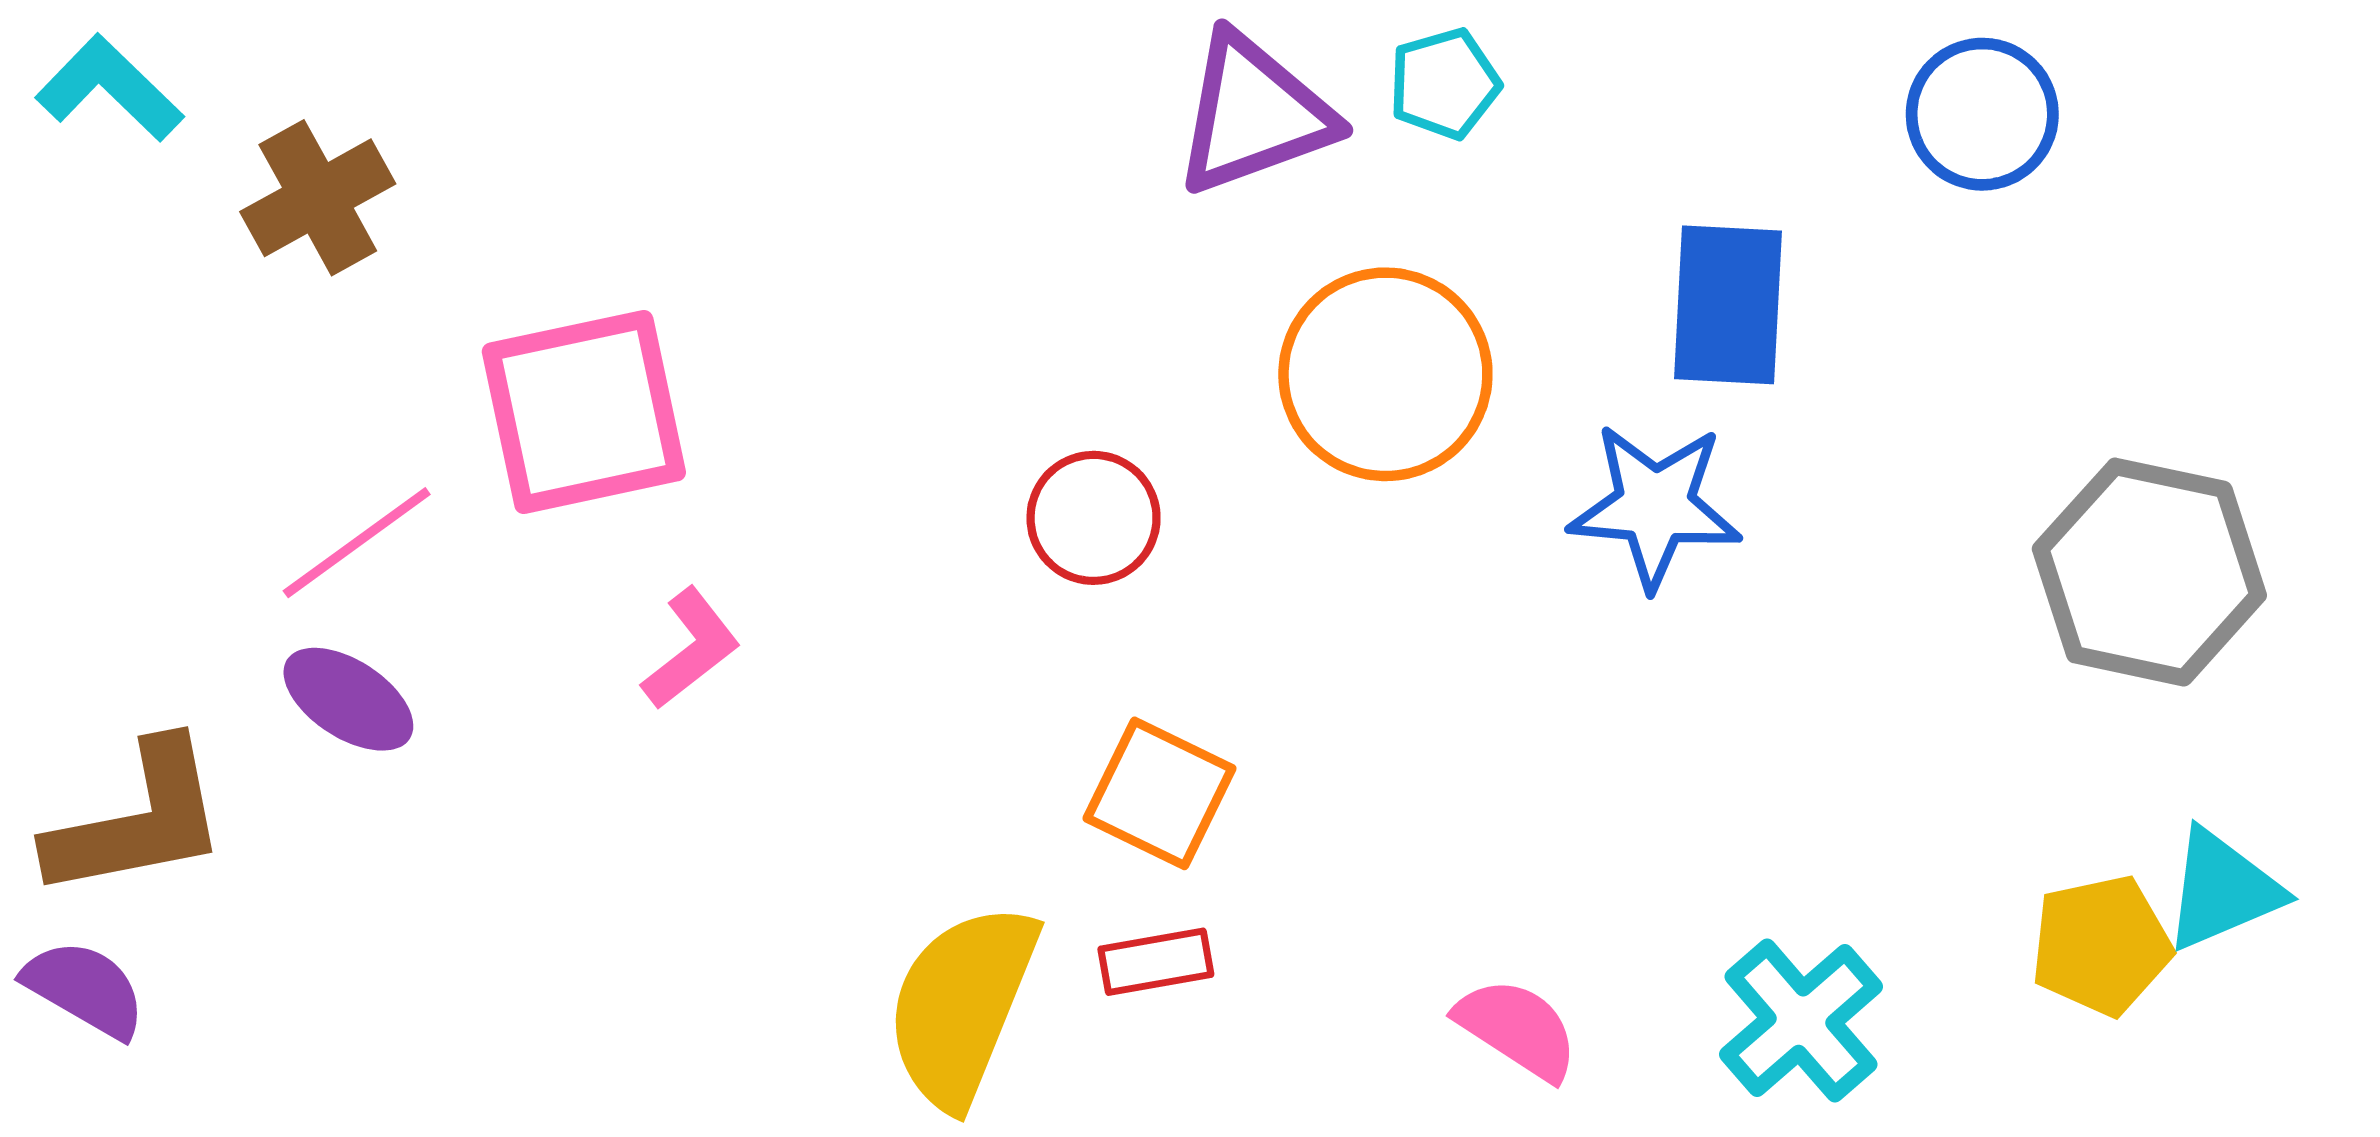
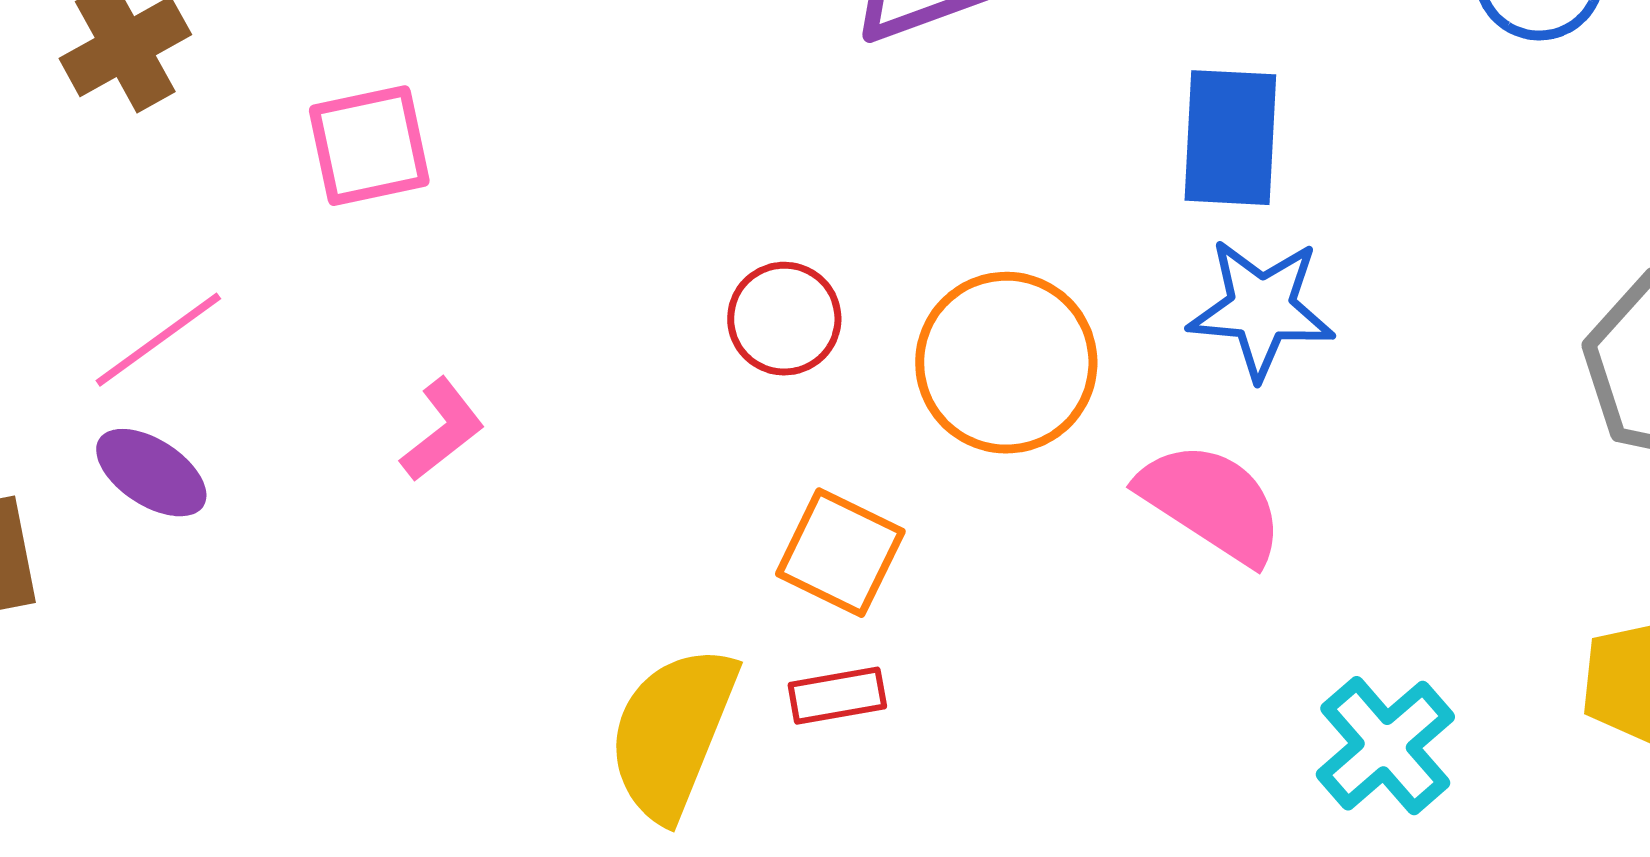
blue rectangle: (1728, 305) -> (1230, 138), moved
orange circle: (1385, 374) -> (1006, 363), moved
pink square: (584, 412) -> (369, 146), moved, size x0.7
pink semicircle: (1517, 1029) -> (1211, 503), moved, size x1.4

